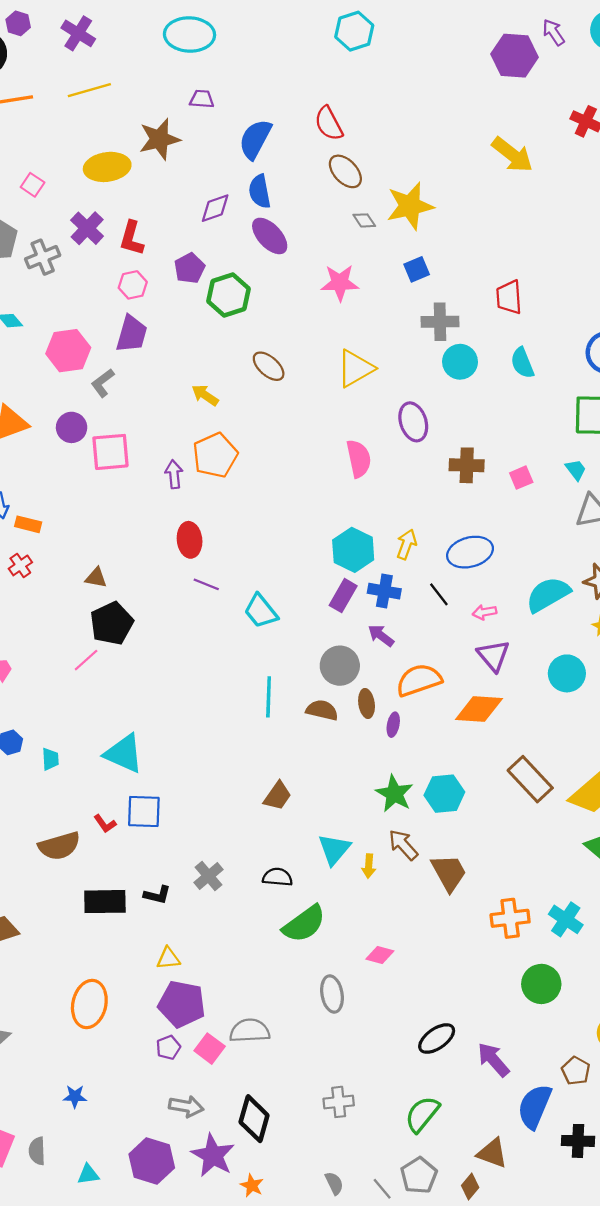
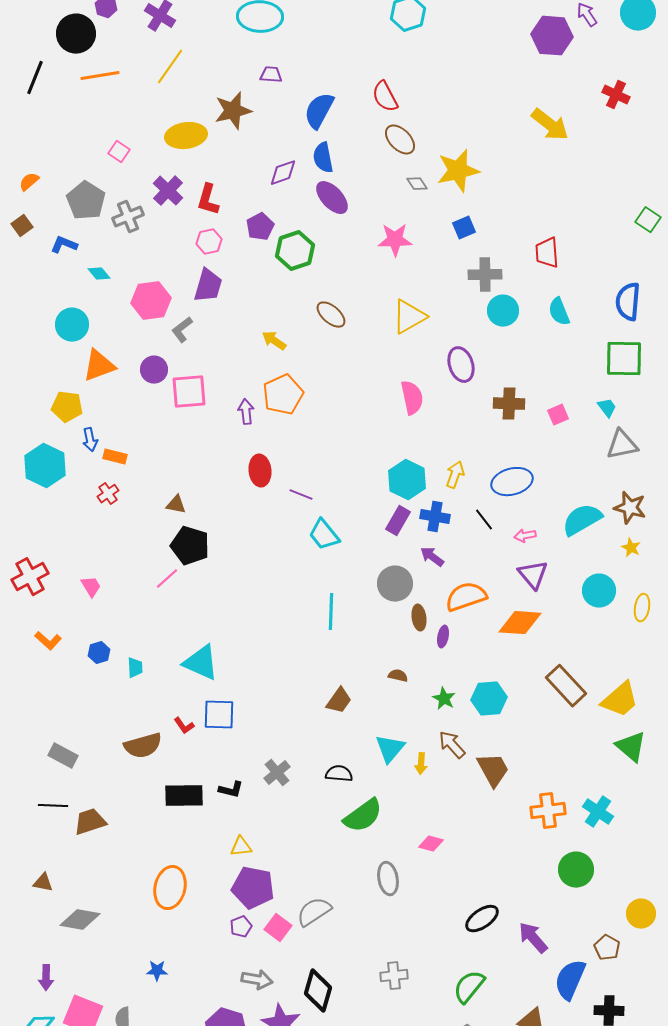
yellow line: (89, 90) -> (170, 67), turned -39
purple line: (206, 584) -> (301, 495), moved
black pentagon: (112, 623) -> (190, 546), turned -30
brown semicircle: (322, 710) -> (398, 676), moved, size x0.7
green star: (394, 794) -> (444, 699), size x0.7
gray semicircle: (250, 1031) -> (314, 912), turned -30

